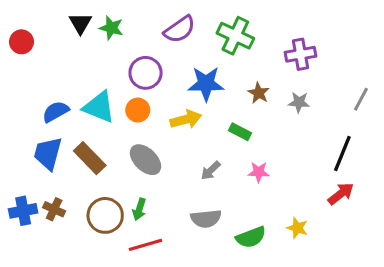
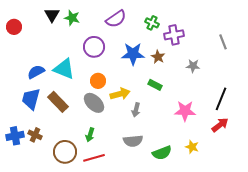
green cross: (235, 36) -> (152, 23), size x0.6
purple cross: (300, 54) -> (174, 35), moved
brown star: (259, 93) -> (158, 57), moved
gray line: (361, 99) -> (223, 42), moved, turned -49
orange circle: (138, 110) -> (98, 81), moved
yellow arrow: (186, 119) -> (120, 94), moved
gray arrow: (211, 170) -> (136, 110), turned -32
pink star: (259, 172) -> (185, 111), moved, size x1.5
brown circle: (105, 215) -> (65, 152), moved

